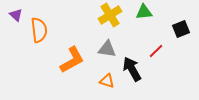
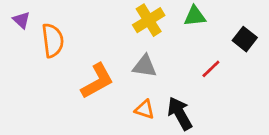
black square: (181, 29) -> (245, 39), turned -30
black arrow: (132, 69) -> (180, 114), moved

